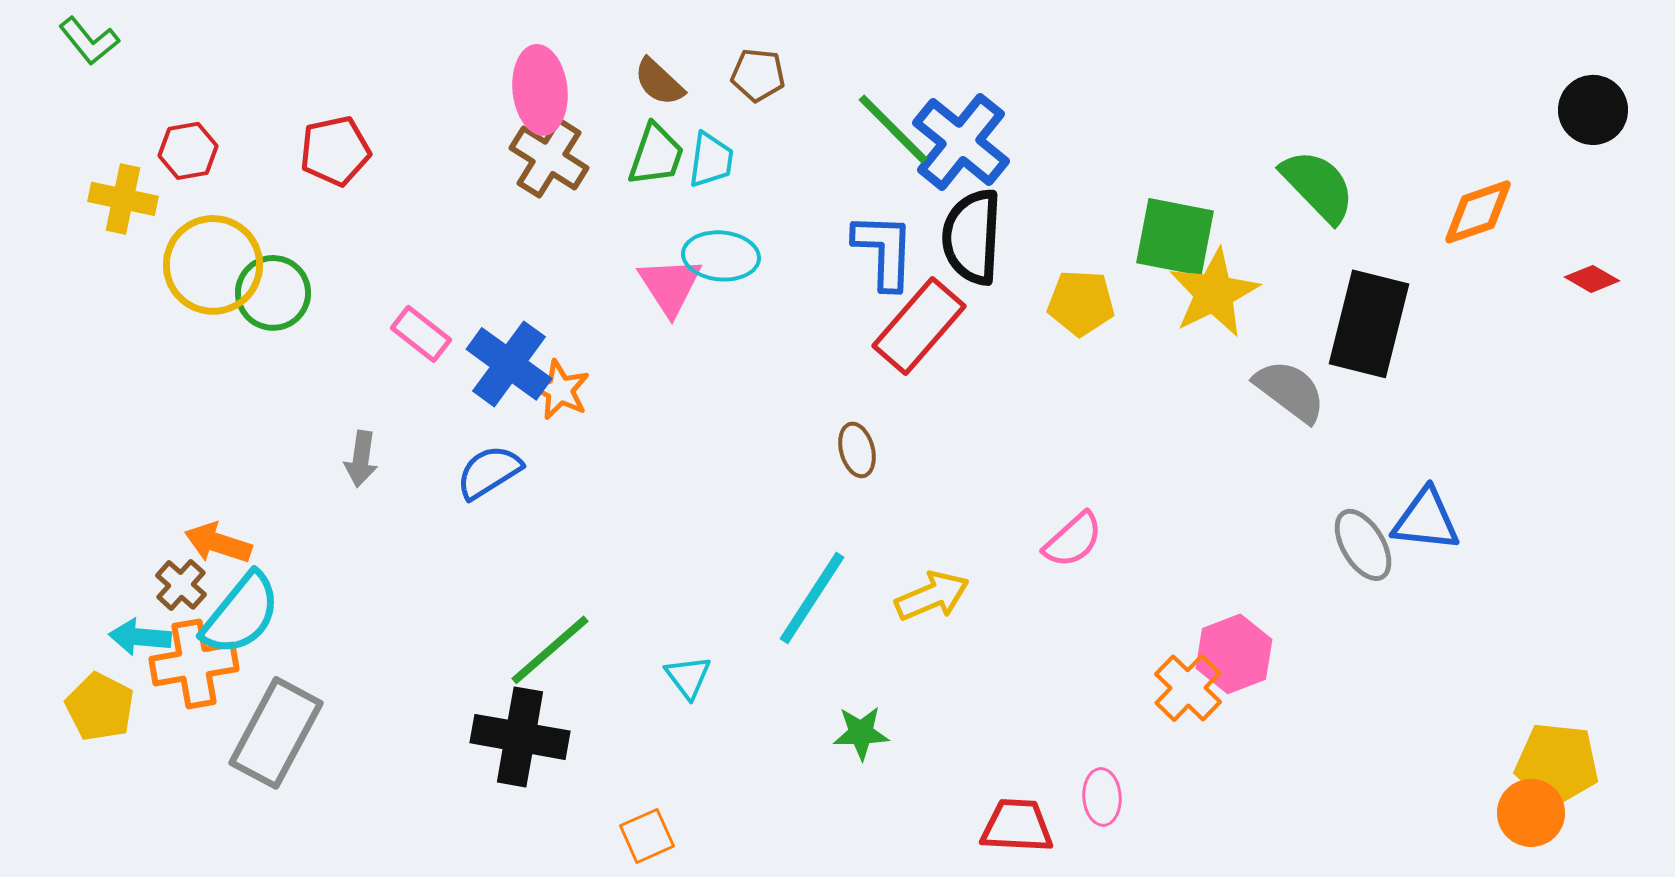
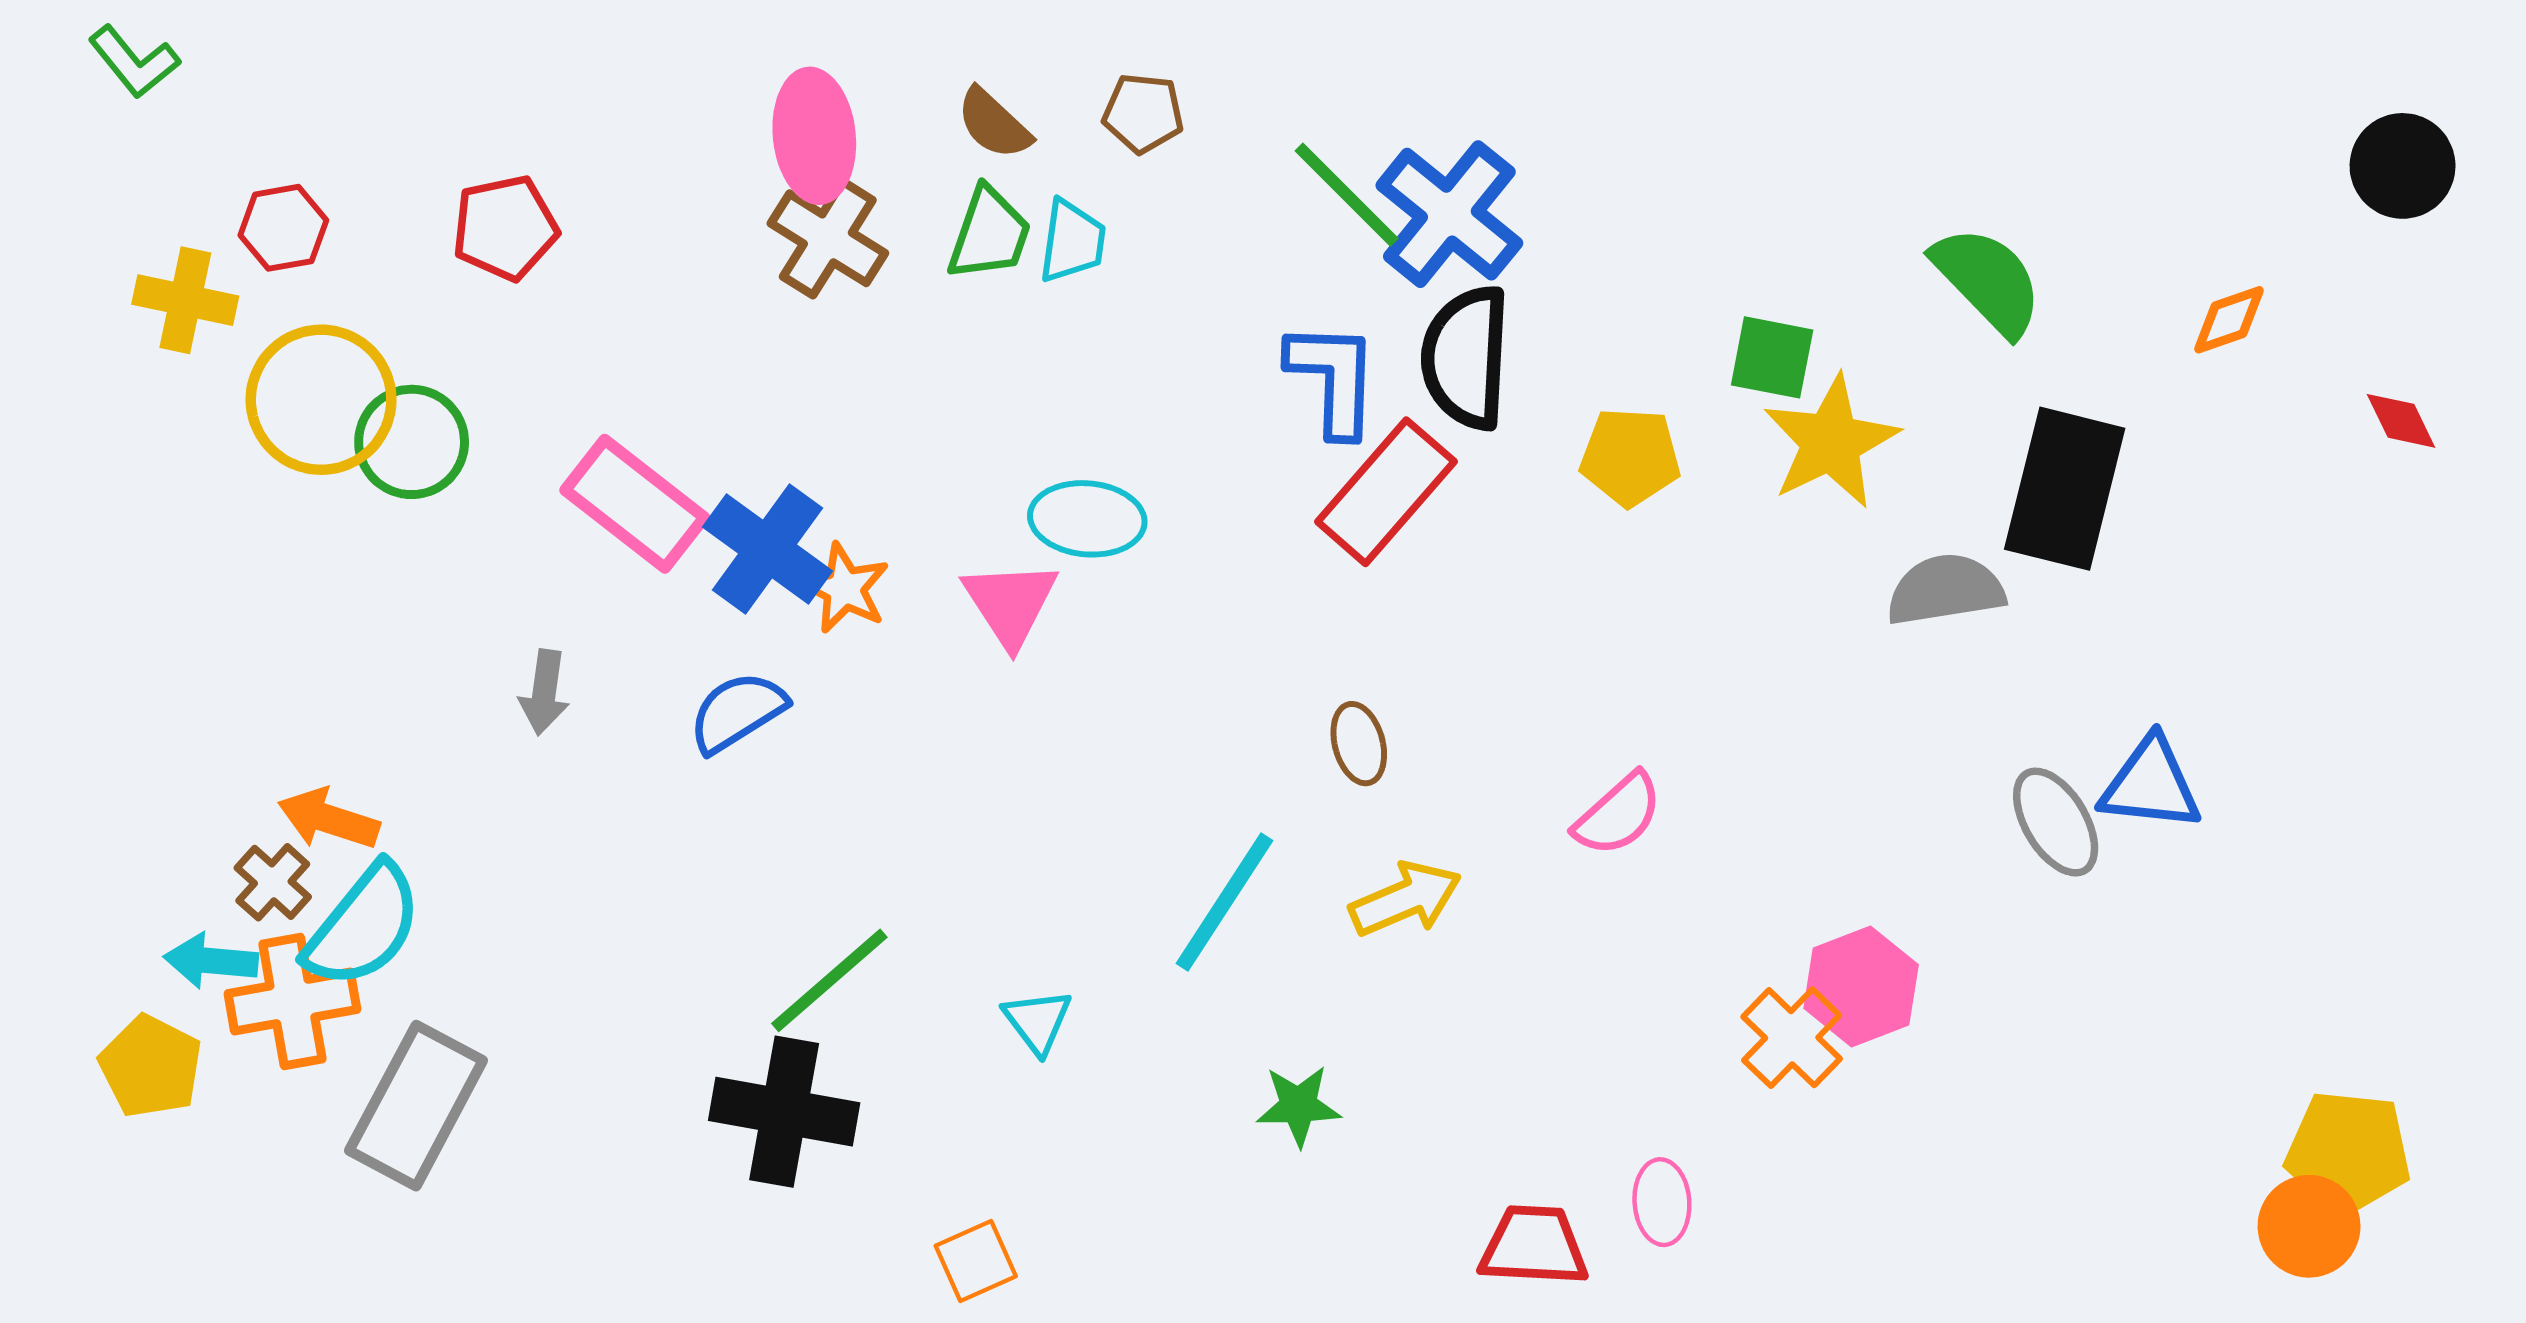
orange diamond: (1478, 212) -> (2229, 320), size x0.7
green square: (1175, 237) -> (1772, 357), size x0.7
cyan ellipse: (721, 256) -> (1087, 519), moved
red diamond: (1592, 279) -> (2401, 421), turned 34
pink triangle: (670, 286) -> (1010, 603), moved
pink rectangle: (421, 334) -> (635, 504), size x1.6
gray semicircle: (1290, 391) -> (1946, 590), turned -46
brown ellipse: (857, 450) -> (1359, 744), moved

